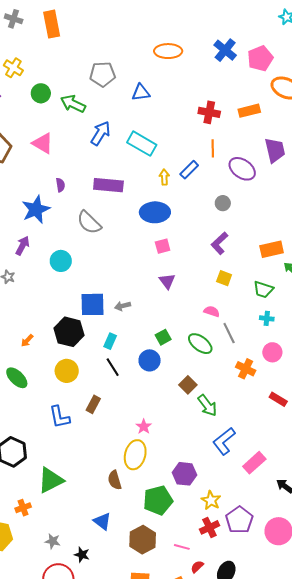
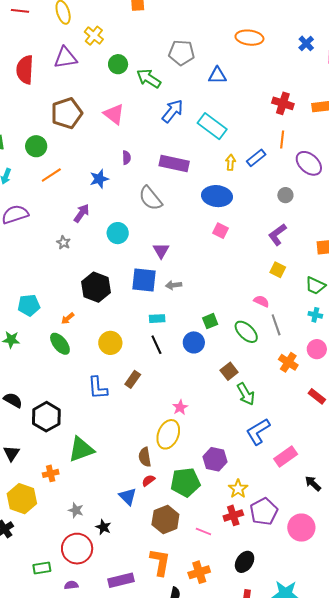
blue cross: (225, 50) -> (306, 43), size x0.7
blue star: (36, 209) -> (99, 179), size x0.7
pink square: (163, 246) -> (220, 231), turned 35
purple triangle: (167, 281) -> (161, 251), moved
black hexagon: (69, 332) -> (96, 287), moved
orange arrow: (27, 341) -> (68, 318), moved
cyan rectangle: (110, 341) -> (157, 319), turned 56
red semicircle: (197, 567) -> (148, 481), moved

